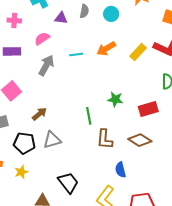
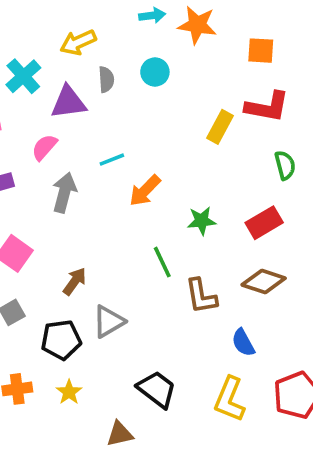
purple triangle: (61, 18) -> (69, 102), size x1.5
orange arrow: (106, 49) -> (145, 191), moved

